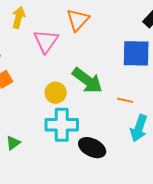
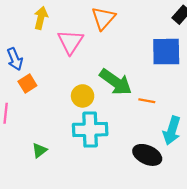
orange line: (125, 100) -> (147, 101), moved
black ellipse: (92, 148) -> (147, 155), moved

